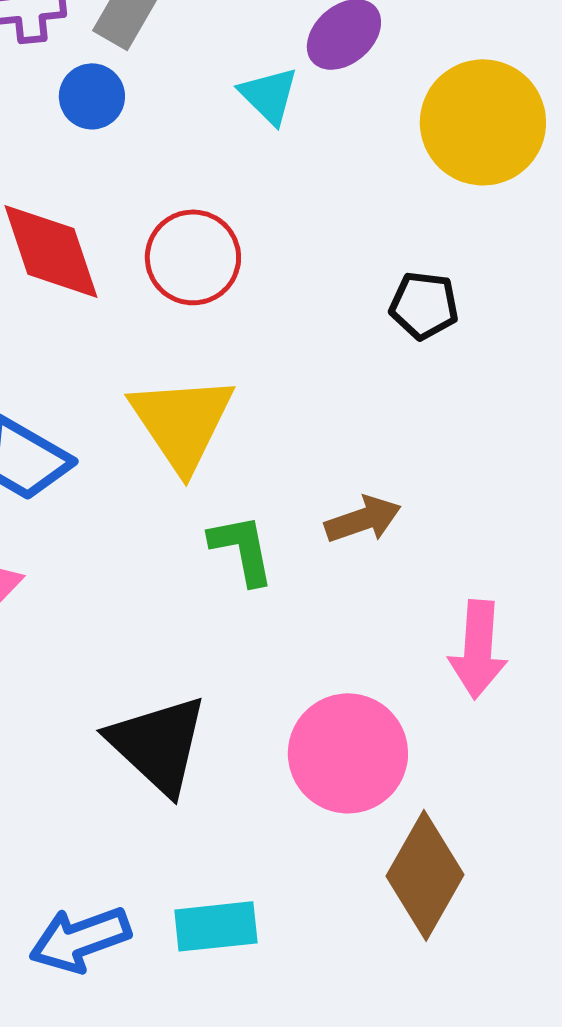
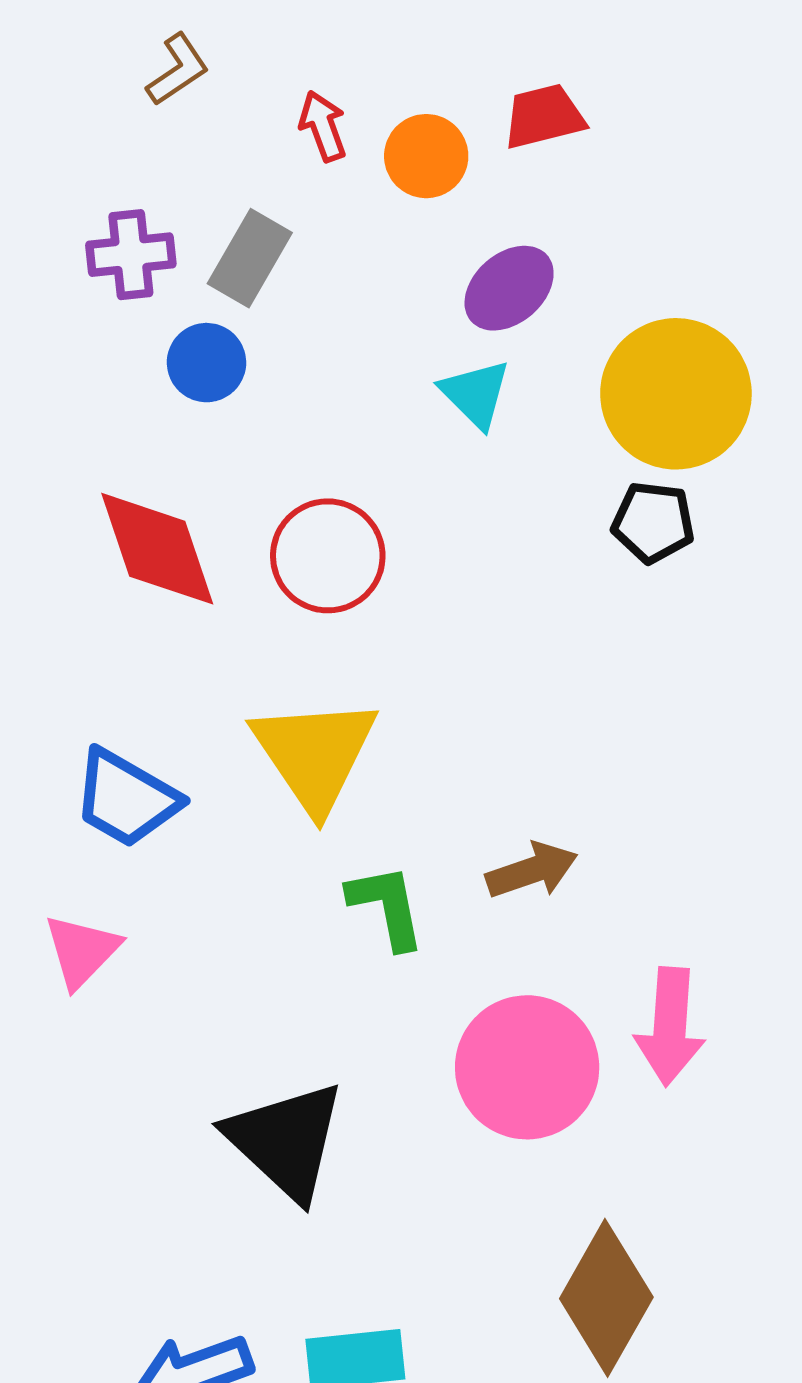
cyan triangle: (269, 95) -> (475, 394), moved
black pentagon: (424, 305) -> (653, 522), moved
pink circle: (348, 753) -> (527, 1067), moved

